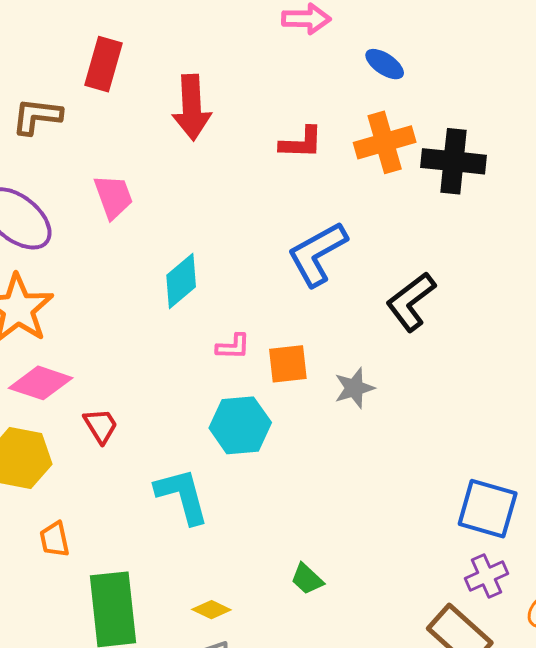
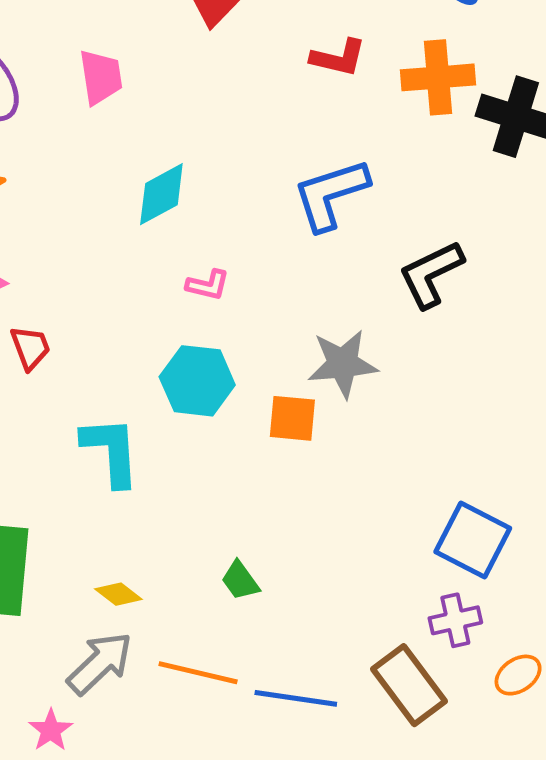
orange square: (288, 364) -> (292, 418), moved
gray star: (354, 388) -> (343, 364), size x1.4

